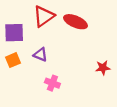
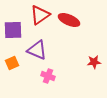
purple triangle: (40, 55) -> (37, 50), size x1.5
orange square: (13, 60) -> (12, 63), moved

